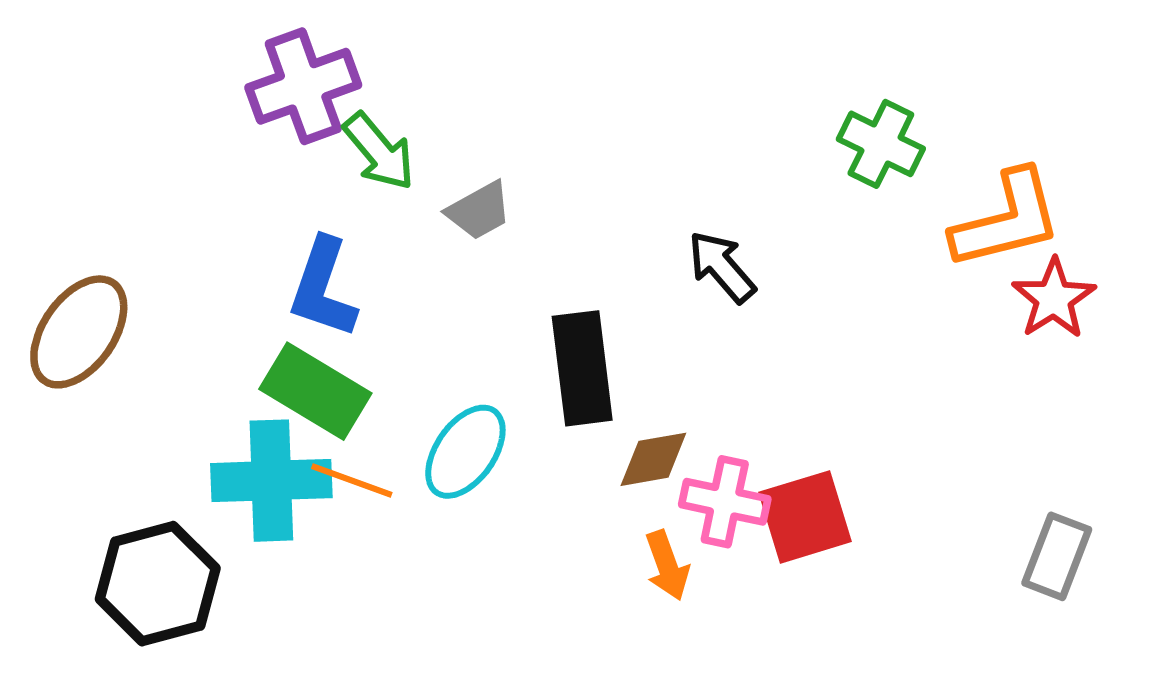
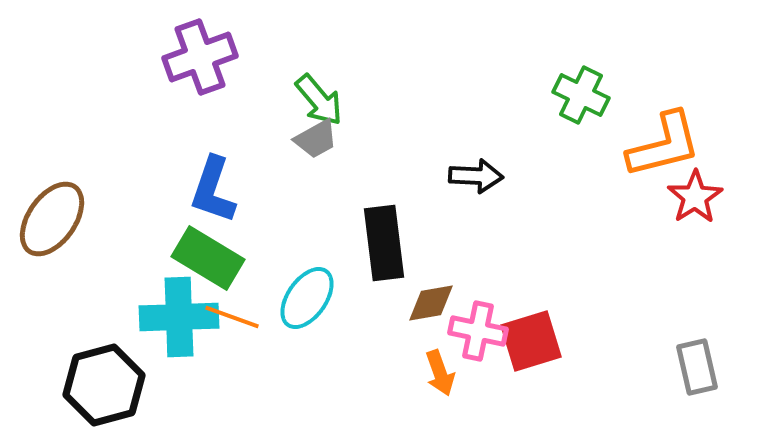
green arrow: (379, 152) -> (319, 100), moved
black arrow: (722, 267) -> (476, 176), turned 134
gray rectangle: (1057, 556) -> (697, 367), turned -34

